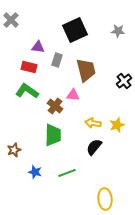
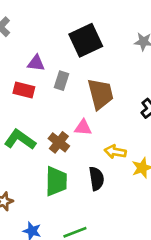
green L-shape: (27, 91) -> (20, 140), moved
yellow arrow: (93, 123) -> (115, 152), moved
black semicircle: (94, 147) -> (96, 179), moved, turned 132

